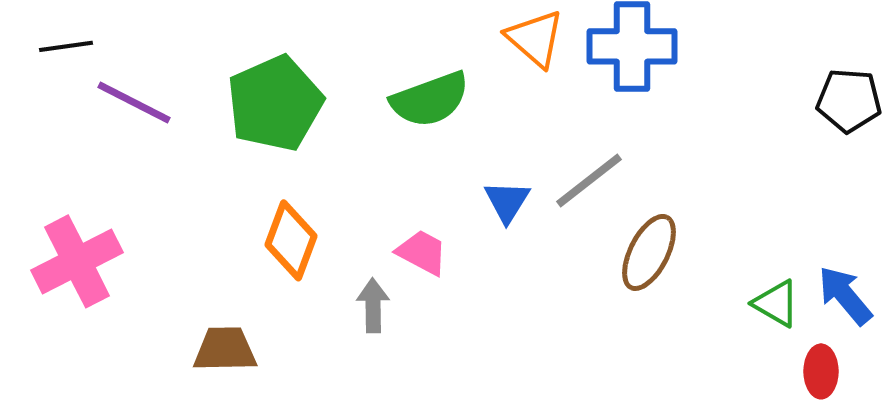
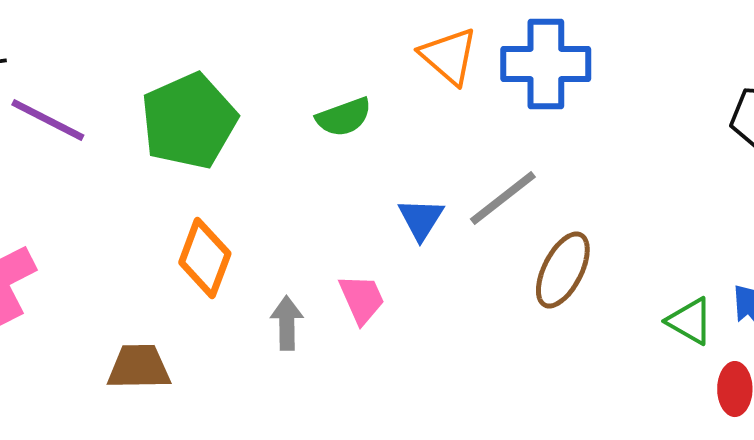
green semicircle: (430, 99) -> (344, 117), size x0.7
pink trapezoid: (422, 252) -> (362, 299), moved, turned 38

